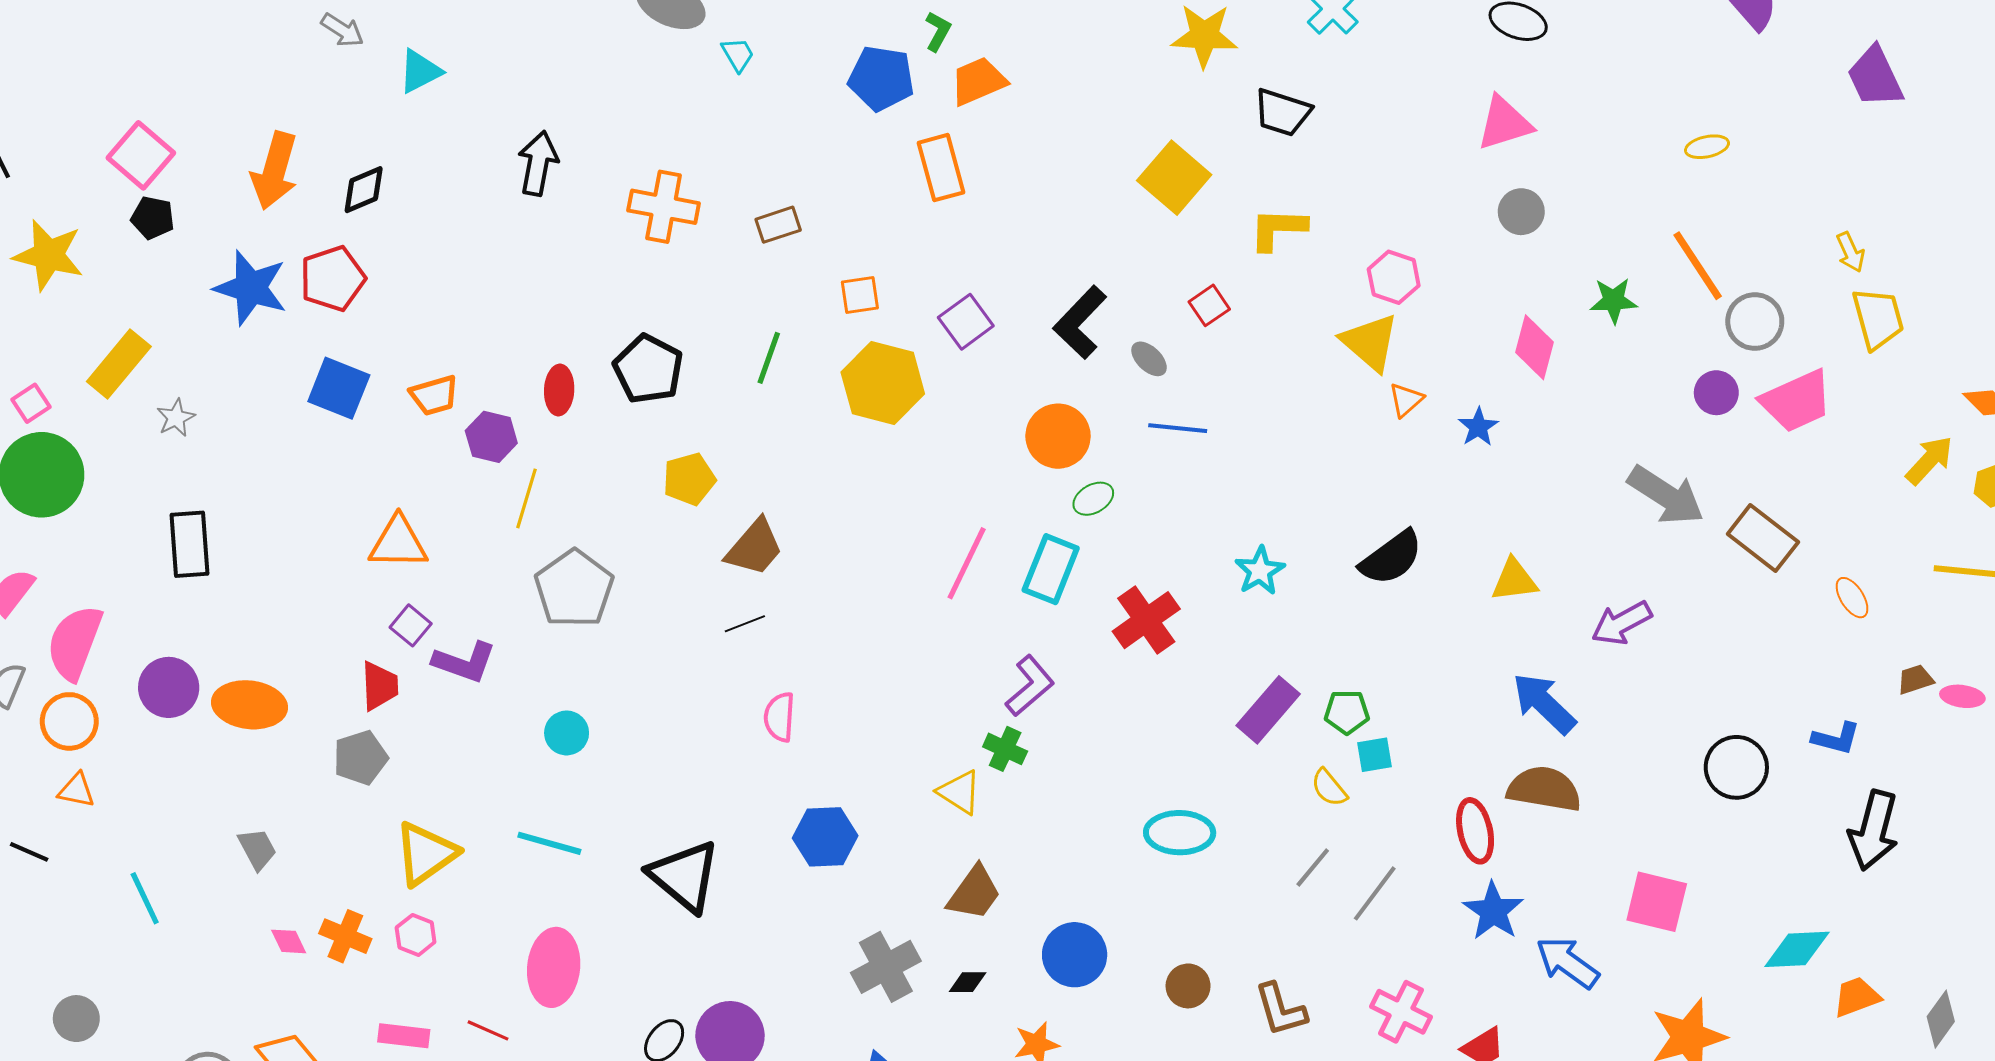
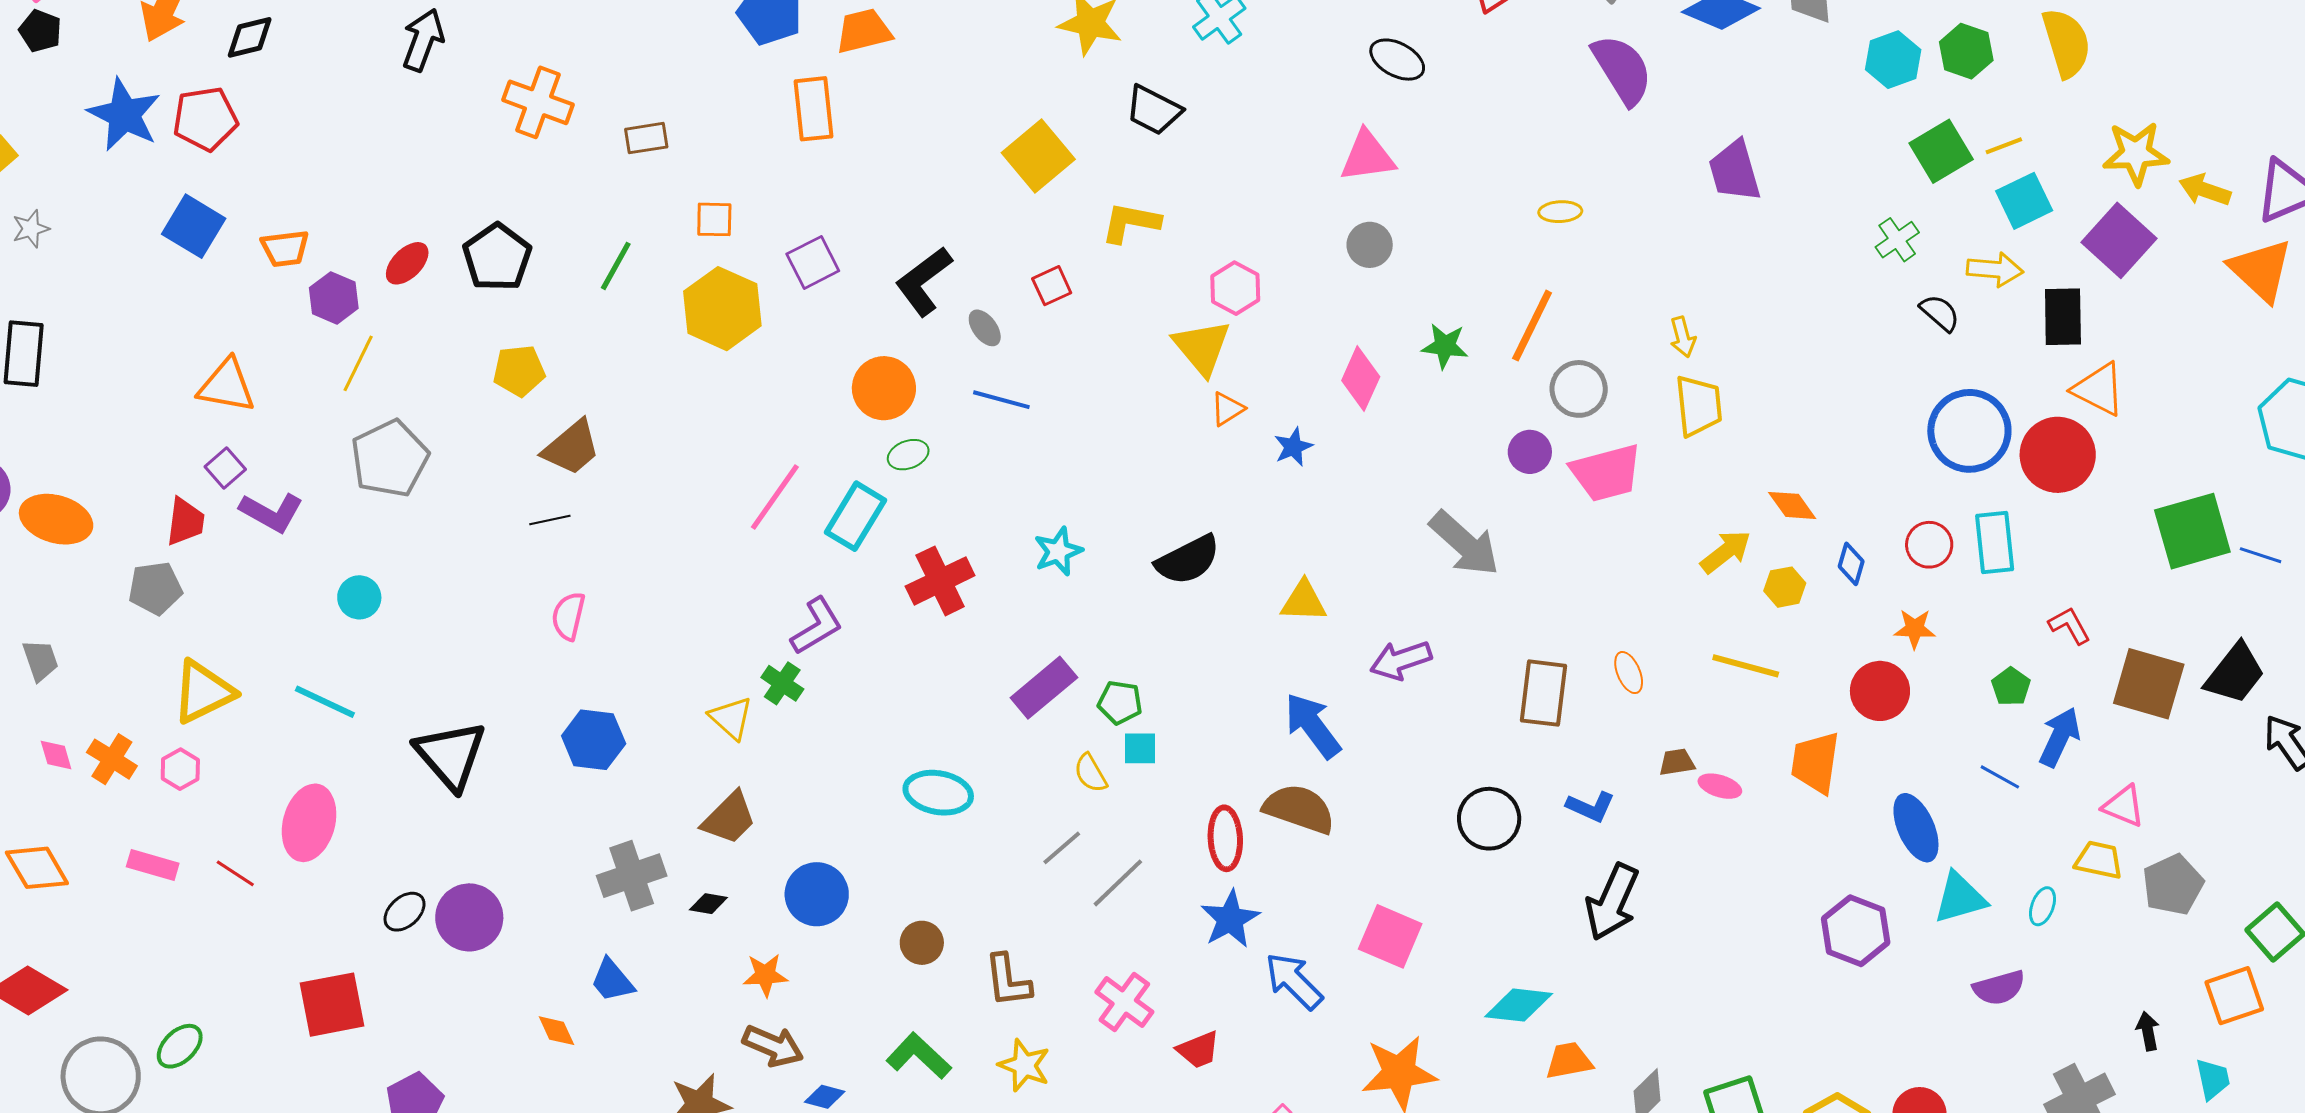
orange line: (1698, 266) -> (1532, 326), turned 50
red ellipse: (559, 390) -> (407, 263), turned 33
brown rectangle: (1763, 538) -> (1543, 693), moved, turned 50

